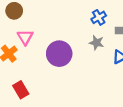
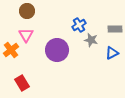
brown circle: (14, 11) -> (27, 11), moved
blue cross: (99, 17) -> (79, 25), moved

